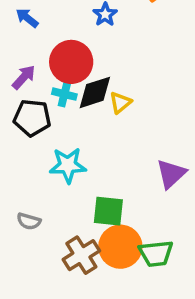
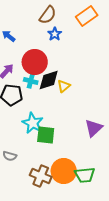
cyan star: (68, 165) -> (33, 123), turned 30
green square: (108, 211) -> (46, 135), moved
brown cross: (81, 255) -> (41, 176), turned -35

